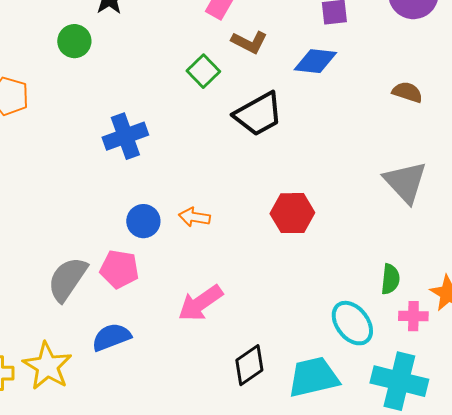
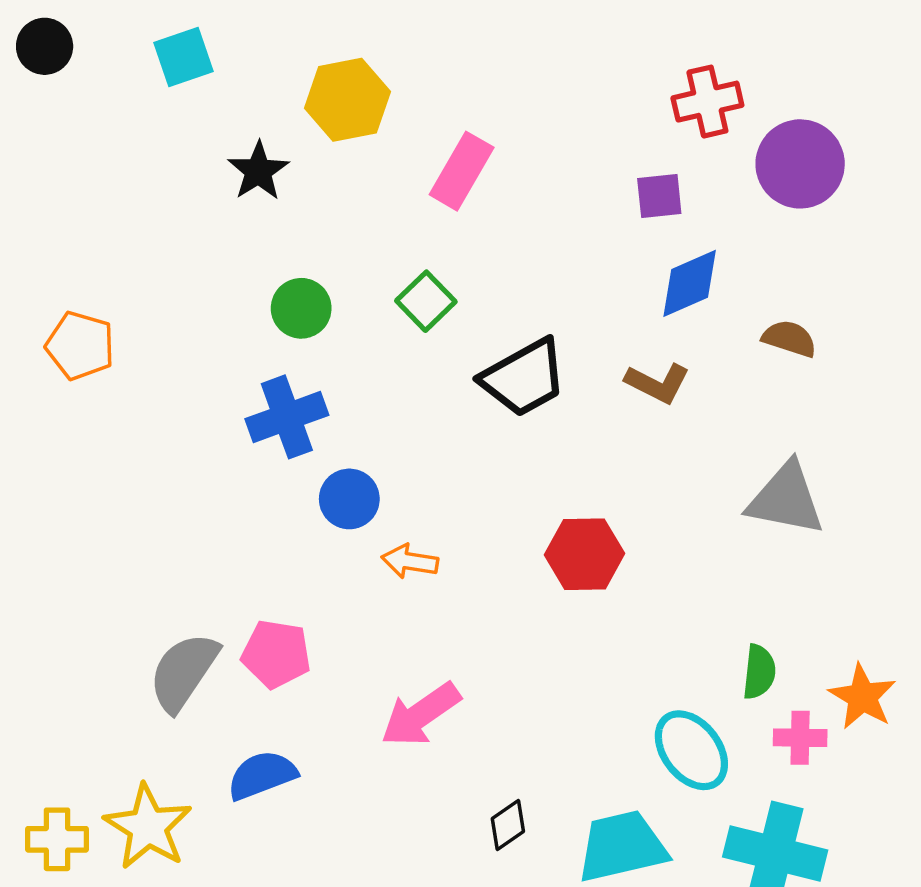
green circle: (74, 41) -> (301, 308), moved
brown L-shape: (249, 42) -> (658, 383), moved
blue diamond: (315, 61) -> (690, 283), moved, turned -30
gray triangle: (405, 182) -> (786, 499), turned -36
blue circle: (143, 221) -> (349, 499), moved
black diamond: (249, 365) -> (508, 825), size x0.7

